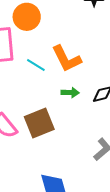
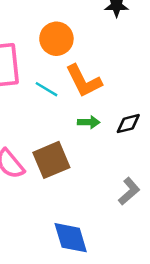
orange circle: (27, 17) -> (56, 39), moved

